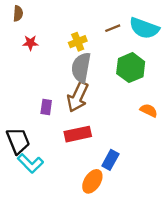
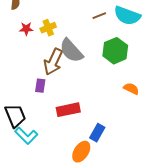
yellow cross: (78, 42) -> (48, 28), moved
gray semicircle: (81, 68) -> (71, 51), turned -52
brown arrow: (78, 97) -> (53, 62), moved

